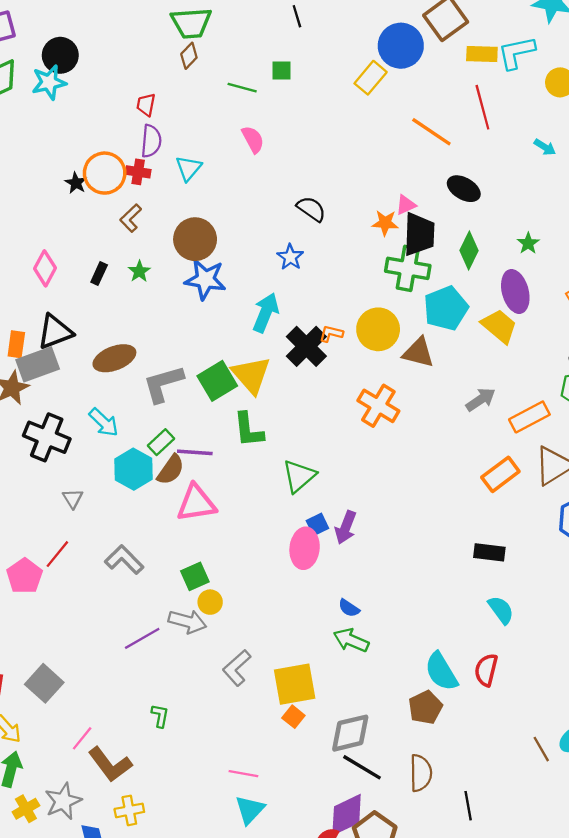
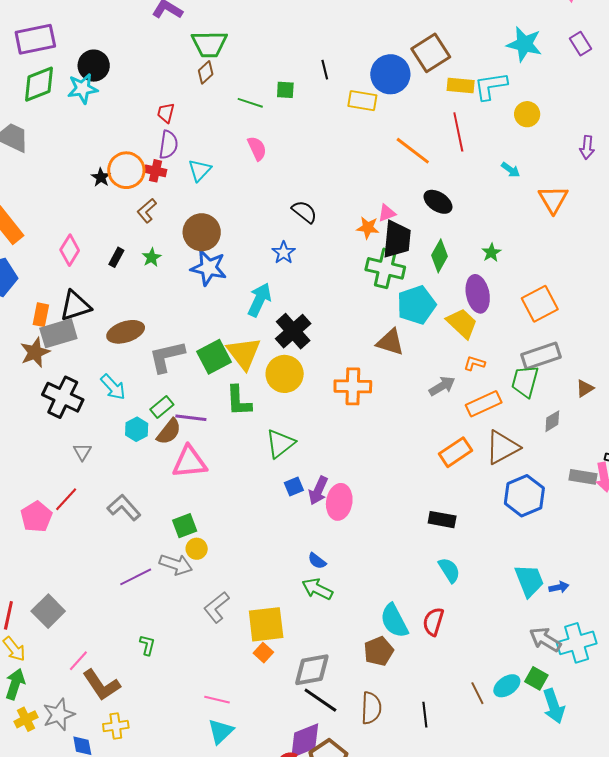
black line: (297, 16) -> (325, 70), moved
yellow rectangle: (371, 78) -> (362, 101), turned 56
yellow circle: (378, 329) -> (285, 374), moved
orange L-shape: (331, 334) -> (474, 363), moved
orange cross: (378, 406) -> (353, 386), turned -33
cyan hexagon: (133, 469) -> (137, 429), size x0.7
pink ellipse: (305, 548) -> (339, 502), moved
black line: (468, 806) -> (425, 715), moved

